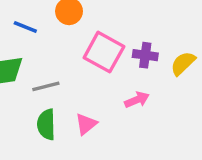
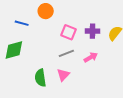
pink square: (104, 52) -> (69, 32), size x0.7
gray line: (46, 86) -> (66, 53), moved

